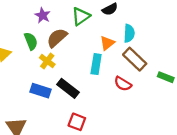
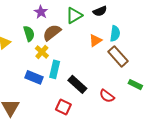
cyan rectangle: (96, 64) -> (55, 69), moved
green rectangle: (166, 77) -> (135, 85), moved
red semicircle: (123, 84) -> (107, 96), moved
black rectangle: (68, 88) -> (77, 84), moved

